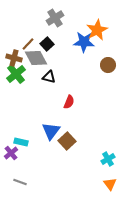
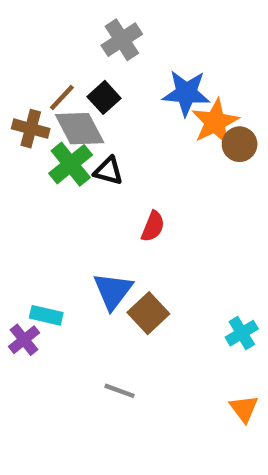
orange star: (97, 30) -> (215, 122), moved
green cross: (16, 74) -> (71, 164), moved
cyan cross: (108, 159) -> (242, 333), moved
gray line: (20, 182) -> (120, 391), moved

